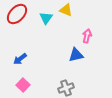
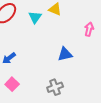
pink arrow: (87, 36) -> (89, 29), moved

